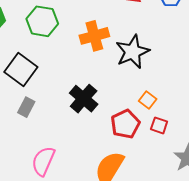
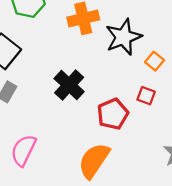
orange square: (148, 100) -> (155, 61), moved
red square: (159, 125) -> (146, 96), moved

